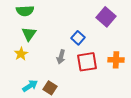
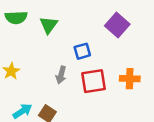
green triangle: (29, 34) -> (49, 25), moved
blue square: (78, 38) -> (82, 51), turned 32

